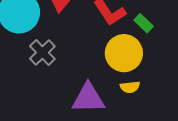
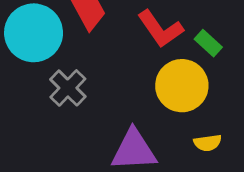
yellow semicircle: (130, 87) -> (208, 143), moved

